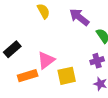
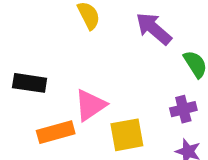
black rectangle: (12, 49) -> (30, 83), turned 48

